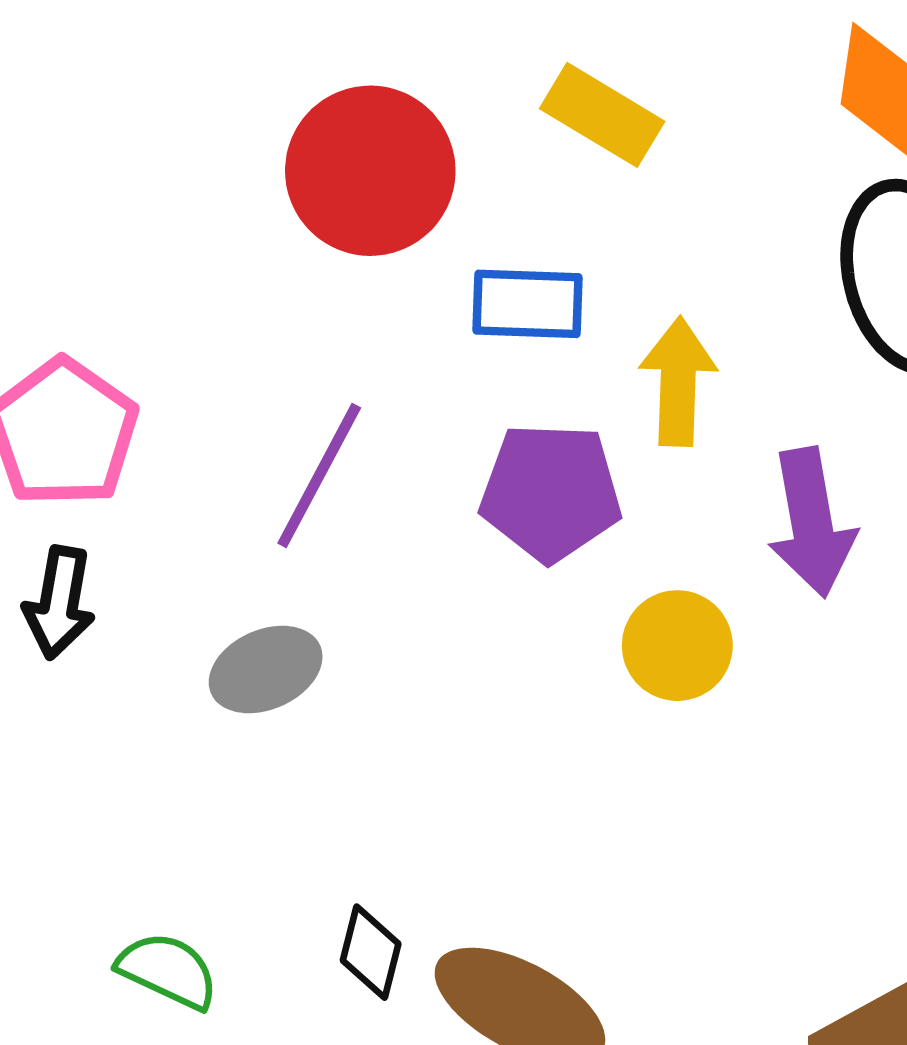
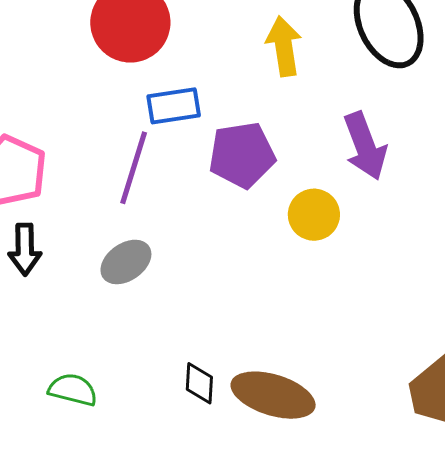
blue rectangle: (527, 304) -> (174, 106), moved
yellow arrow: (678, 382) -> (284, 46), moved
green semicircle: (168, 971) -> (73, 390), moved

